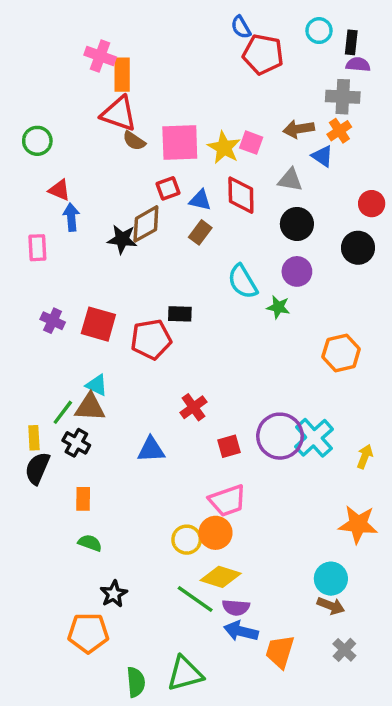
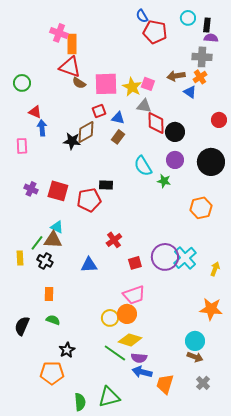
gray triangle: (290, 180) -> (144, 106), moved
red diamond: (241, 195) -> (156, 123), moved
black circle: (358, 248) -> (211, 162), moved, size x1.4
black semicircle: (37, 468) -> (22, 326), moved

